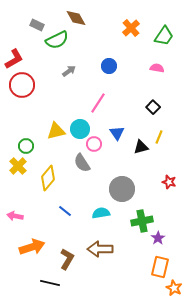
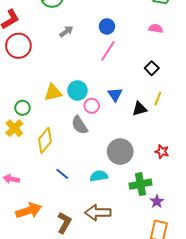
pink line: (98, 103) -> (108, 51), moved
red star: (169, 182) -> (162, 152), moved

